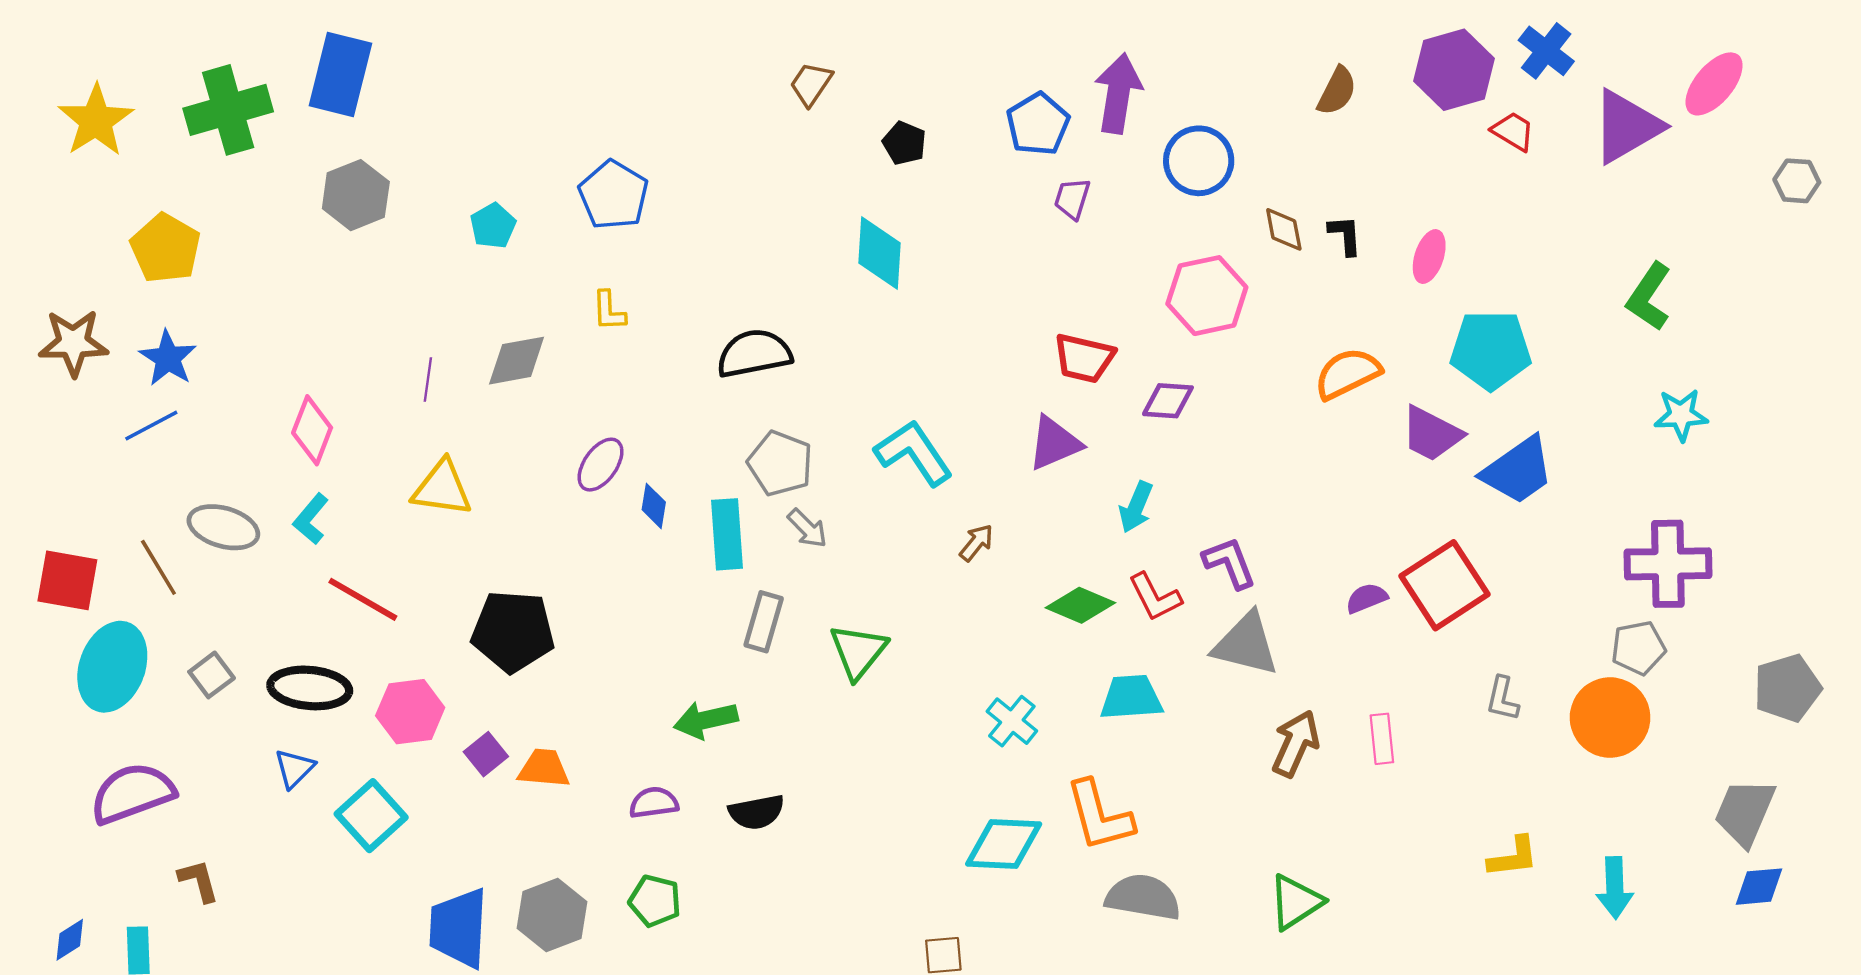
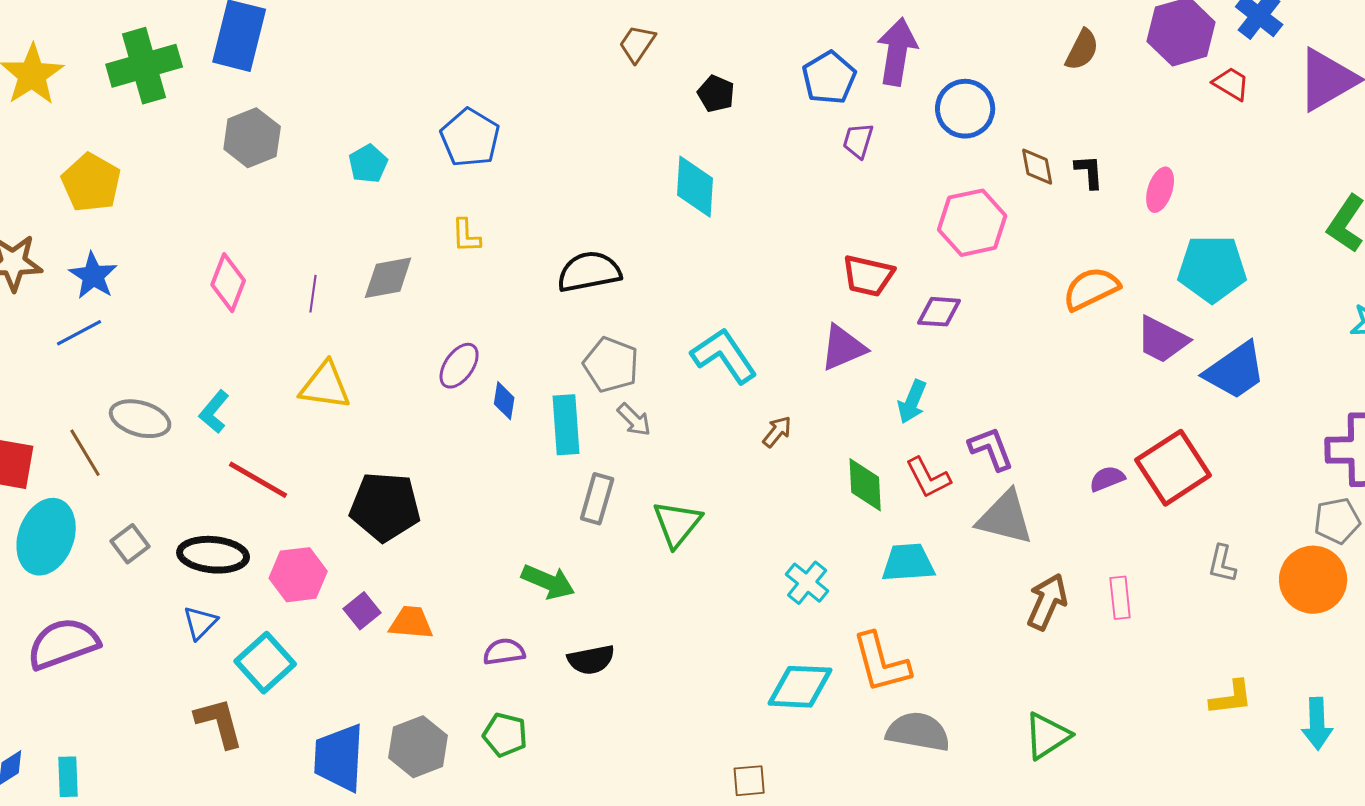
pink diamond: (312, 430) -> (228, 283), moved
green diamond: (1080, 605) -> (865, 485), turned 64
green arrow: (706, 720) -> (548, 582), turned -144
brown L-shape: (199, 881) -> (219, 723), moved, size x1.4

